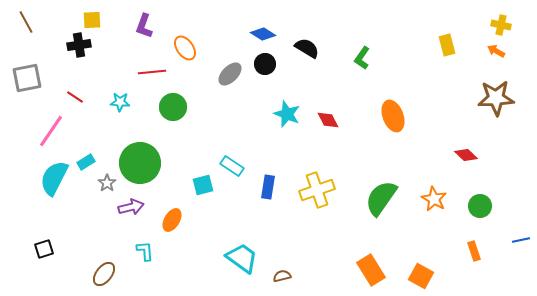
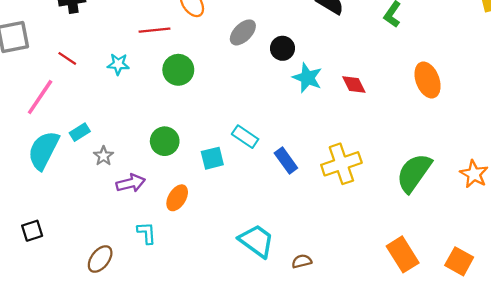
black circle: (265, 64) -> (283, 48), moved
green circle: (140, 163) -> (165, 141), moved, size x0.6
blue rectangle: (268, 187) -> (286, 160), turned -45

